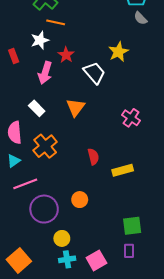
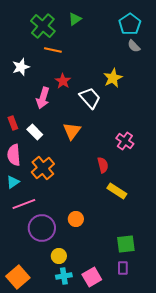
white star: (40, 40) -> (21, 67), moved
red rectangle: (14, 56) -> (13, 123), moved
red semicircle: (93, 157) -> (103, 165), moved
yellow rectangle: (123, 170) -> (117, 191), turned 48

